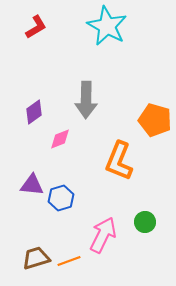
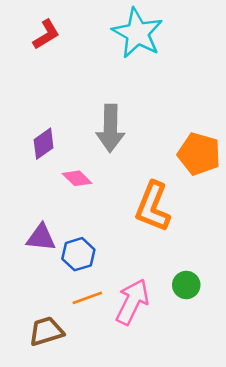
pink diamond: (60, 139) -> (77, 178), turned 65
orange line: (69, 261) -> (87, 298), moved

